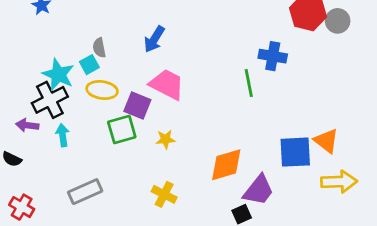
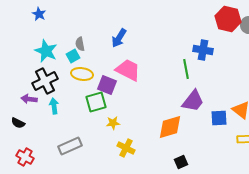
cyan star: (58, 74) -> (46, 51), moved
yellow star: (166, 139) -> (113, 123), moved
blue square: (295, 152) -> (219, 118), size x0.7
purple trapezoid: (259, 190) -> (193, 101), moved

